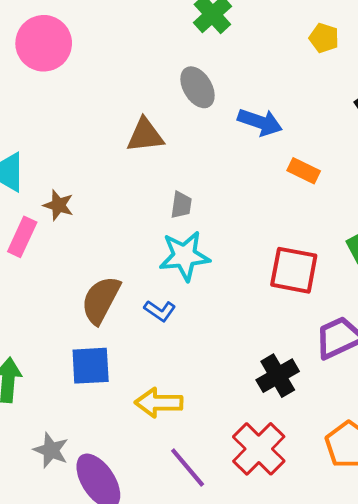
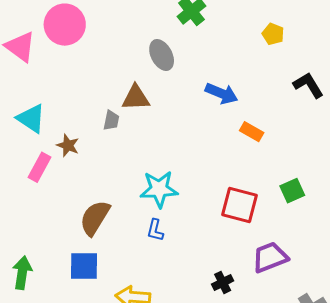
gray ellipse: (197, 87) -> (162, 55), moved
gray trapezoid: (181, 205) -> (111, 120), moved
blue L-shape: (160, 311) -> (155, 230), moved, turned 65
black cross: (278, 376) -> (223, 282), size x0.7

